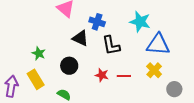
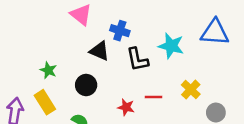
cyan star: (140, 22) -> (171, 46), moved
blue triangle: (158, 44) -> (215, 32), moved
red star: (102, 75) -> (126, 107), moved

